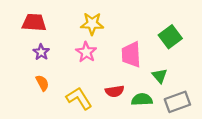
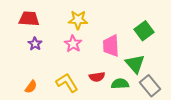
green triangle: (160, 76) -> (135, 64), size x1.5
orange semicircle: (42, 83) -> (31, 87), moved, turned 64
gray rectangle: (177, 102) -> (150, 86), turned 70

